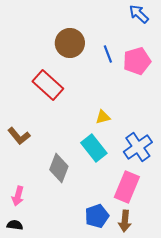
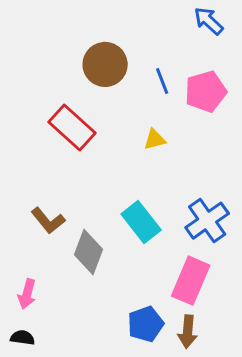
yellow triangle: (103, 117) -> (155, 139), moved
brown L-shape: (19, 136) -> (48, 221), moved

